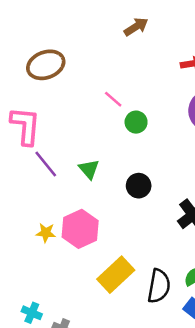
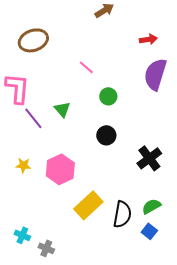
green circle: (136, 122) -> (108, 96), moved
green triangle: (89, 169) -> (62, 109), moved
yellow star: (46, 233) -> (23, 165), moved

